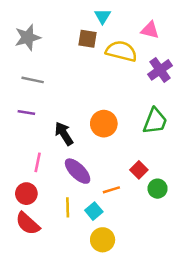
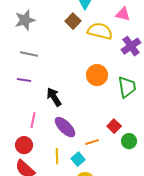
brown square: (88, 39) -> (73, 21), turned 35
green trapezoid: (155, 121) -> (127, 87), turned -30
orange circle: (104, 124) -> (97, 75), moved

